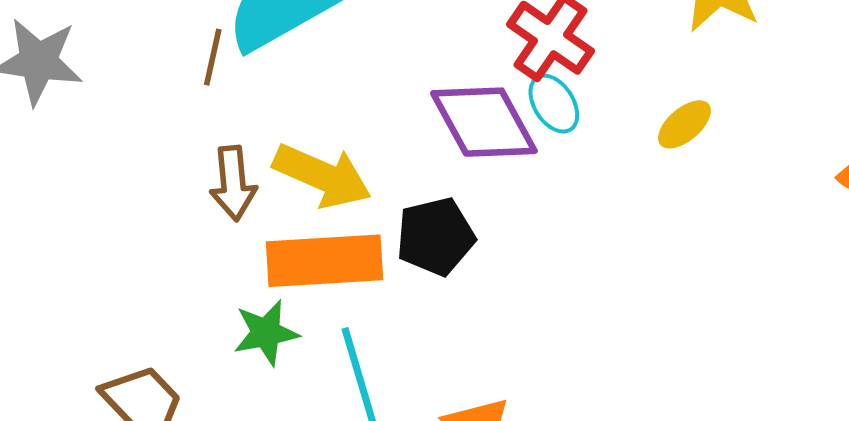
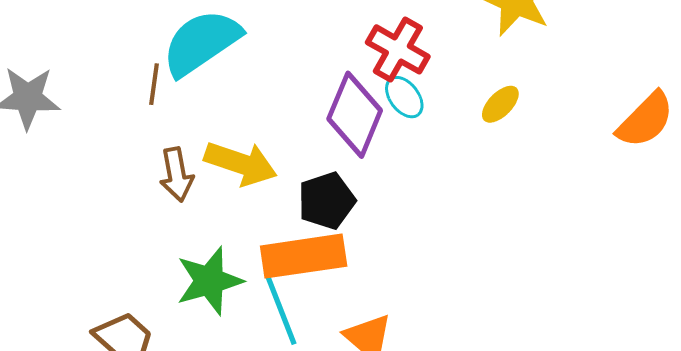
purple diamond: (484, 122) -> (355, 115), turned 56
orange rectangle: (324, 261) -> (304, 256), moved
green star: (266, 333) -> (209, 281), size x1.4

